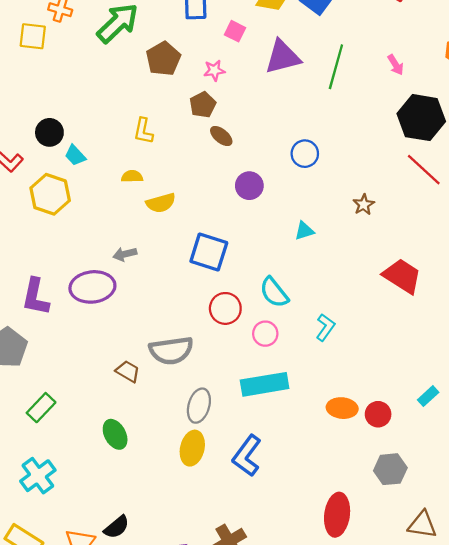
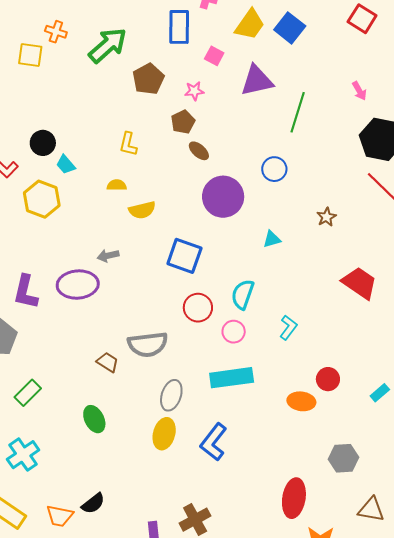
green line: (336, 67) -> (298, 112), moved
purple circle: (249, 186) -> (223, 197), size x1.6
cyan semicircle: (274, 292) -> (243, 294), turned 56
red circle: (378, 414) -> (328, 379), moved

